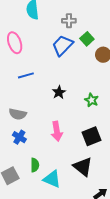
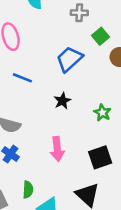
blue trapezoid: (63, 45) -> (69, 59), moved
blue line: (26, 75) -> (22, 78), turned 35

